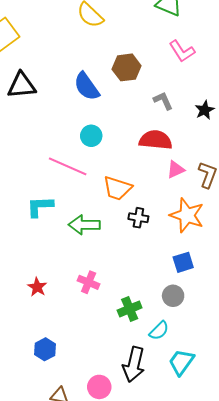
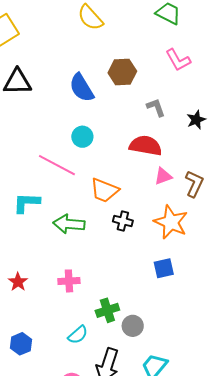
pink cross: (89, 282) -> (69, 281), turned -30
gray circle: (173, 296) -> (133, 326), moved
cyan semicircle: (159, 331) -> (78, 335), moved

